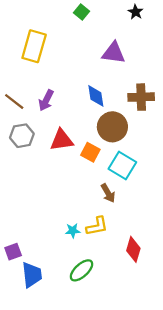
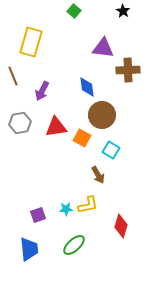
brown cross: (141, 97) -> (128, 70), moved
brown line: (14, 101) -> (13, 76), moved, turned 30
cyan square: (122, 165) -> (111, 150), size x0.7
purple square: (13, 252) -> (38, 215), moved

